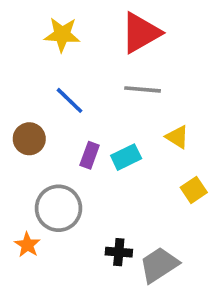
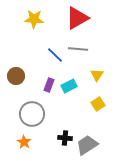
blue line: (69, 100) -> (55, 55), moved
yellow triangle: (177, 137) -> (97, 75), turned 32
yellow square: (194, 190) -> (98, 104), moved
orange star: (27, 245) -> (24, 142), moved

